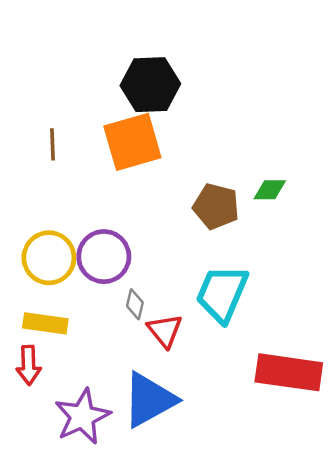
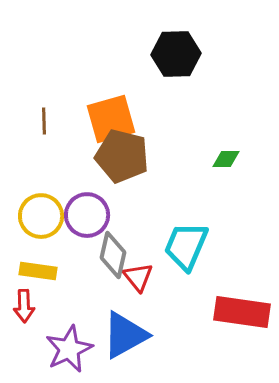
black hexagon: (150, 85) -> (176, 54), moved
brown pentagon: (216, 206) -> (122, 156), moved, size x1.4
gray diamond: (135, 304) -> (113, 255), size x1.8

